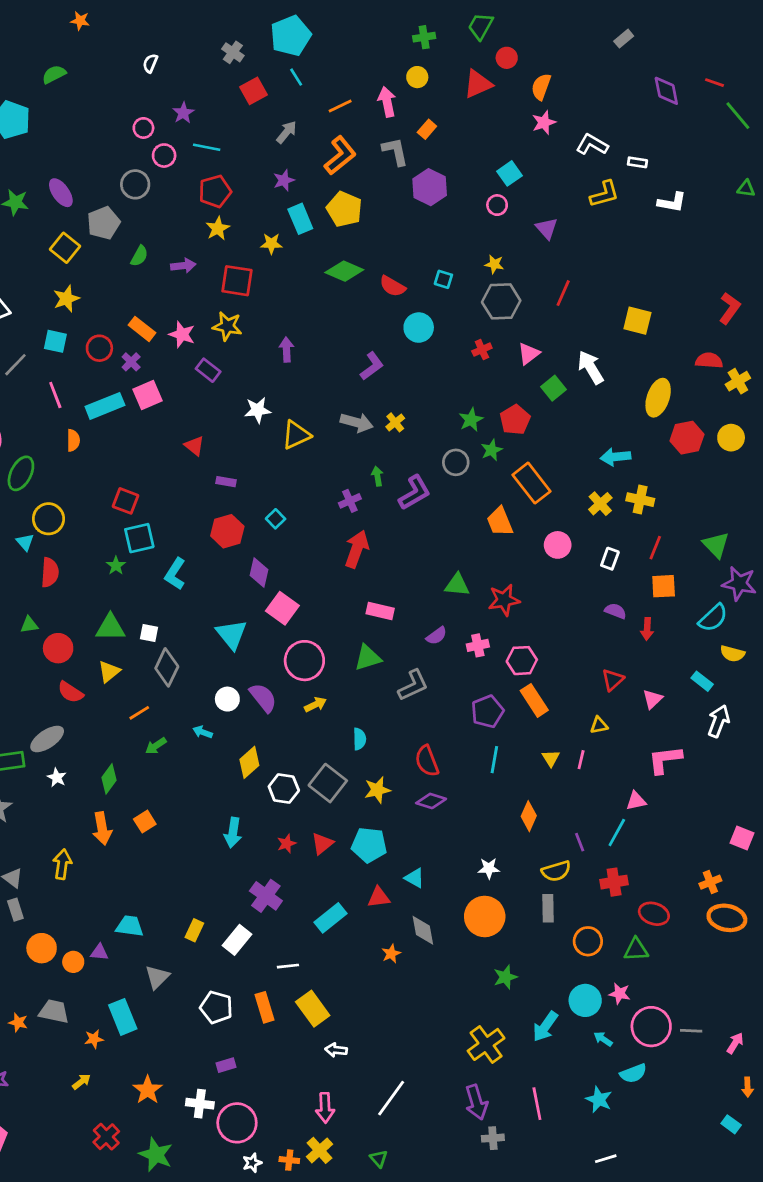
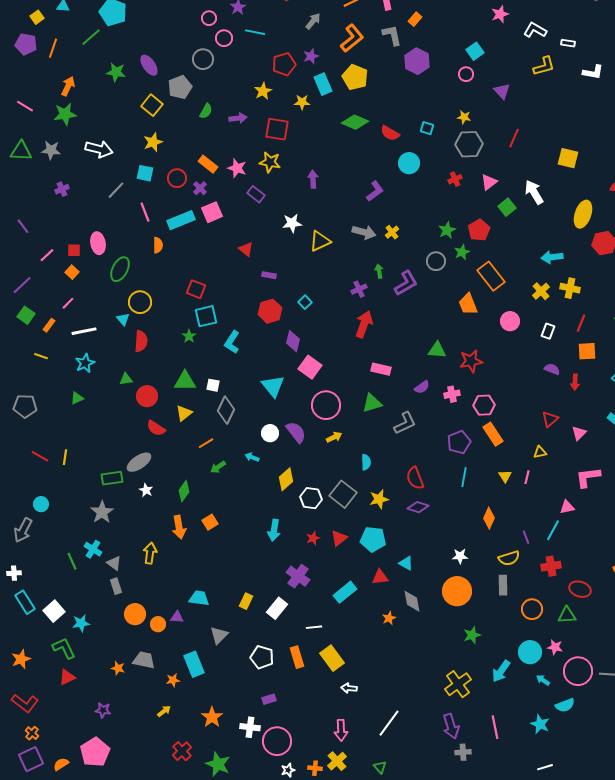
red pentagon: (215, 191) -> (284, 64), moved

